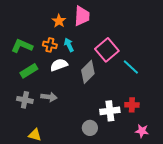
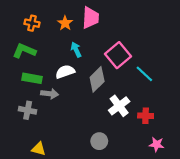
orange cross: (50, 45) -> (32, 23), moved
green rectangle: (29, 71) -> (32, 78), turned 42
gray arrow: (49, 97) -> (50, 94), moved
white cross: (110, 111) -> (119, 106), moved, turned -30

